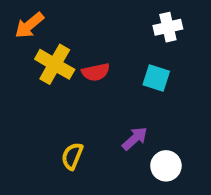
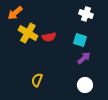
white cross: (168, 27) -> (86, 14), turned 32
purple arrow: (135, 139) -> (84, 58), moved

